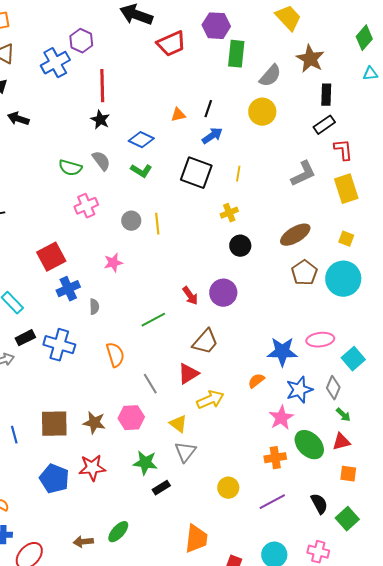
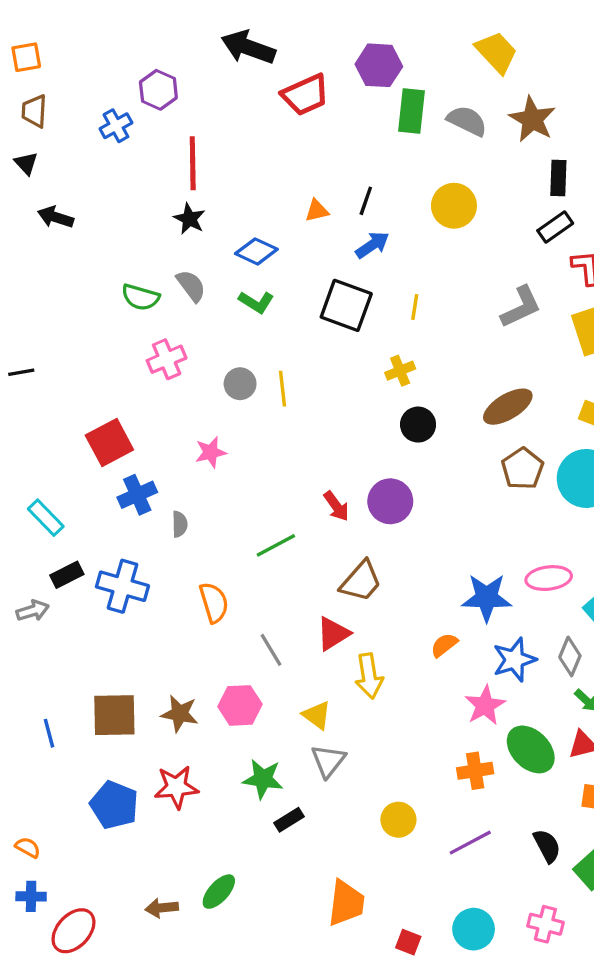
blue cross: (55, 63) -> (116, 126), size x0.7
gray semicircle: (270, 76) -> (467, 121), moved, turned -105
yellow arrow: (210, 400) -> (369, 676), turned 104

